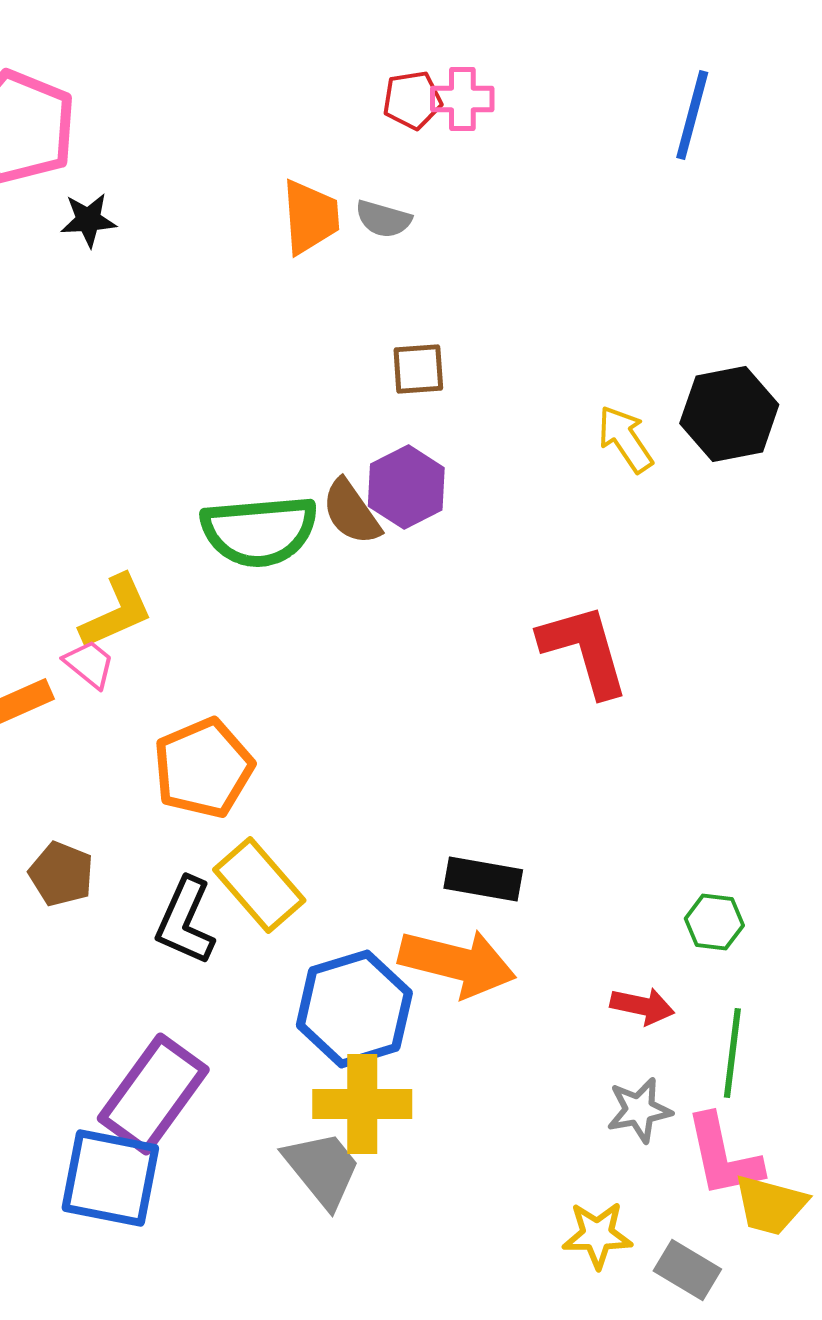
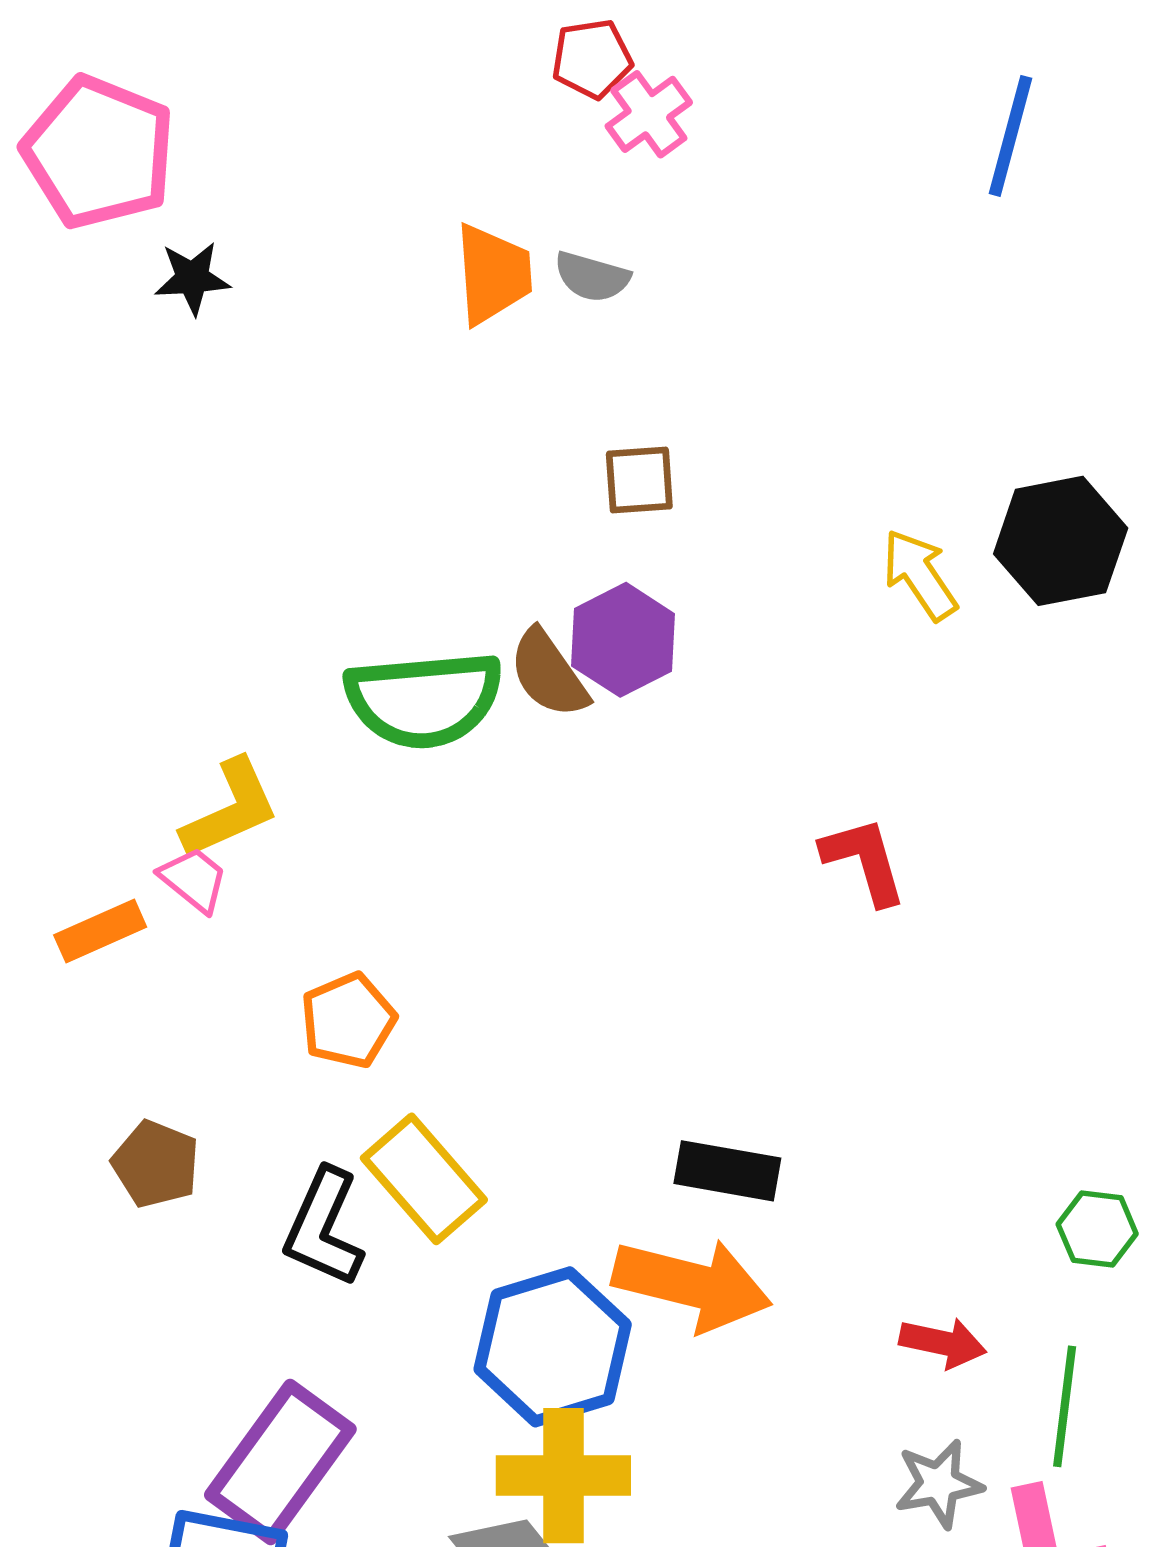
pink cross: (462, 99) -> (649, 114), moved, turned -36
red pentagon: (412, 100) -> (592, 59), moved
red L-shape: (584, 650) -> (864, 861), size x0.7
orange pentagon: (203, 768) -> (348, 1020), size x0.7
green hexagon: (714, 922) -> (1097, 1229), moved

